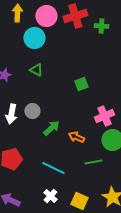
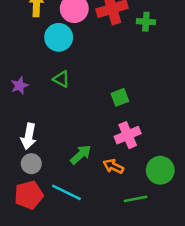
gray circle: (32, 111) -> (31, 164), moved
pink cross: (104, 116) -> (128, 135), moved
cyan line: (53, 168) -> (66, 192), moved

